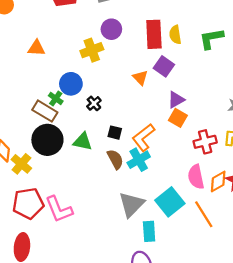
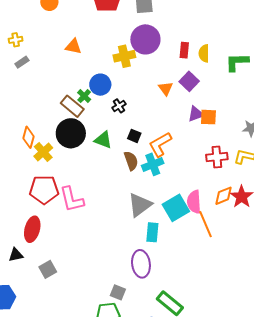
purple circle: (111, 29) -> (145, 39), size x1.5
red rectangle: (154, 34) -> (184, 50), size x0.6
orange square: (178, 118) -> (208, 117), moved, turned -36
pink semicircle: (196, 177) -> (194, 202), moved

